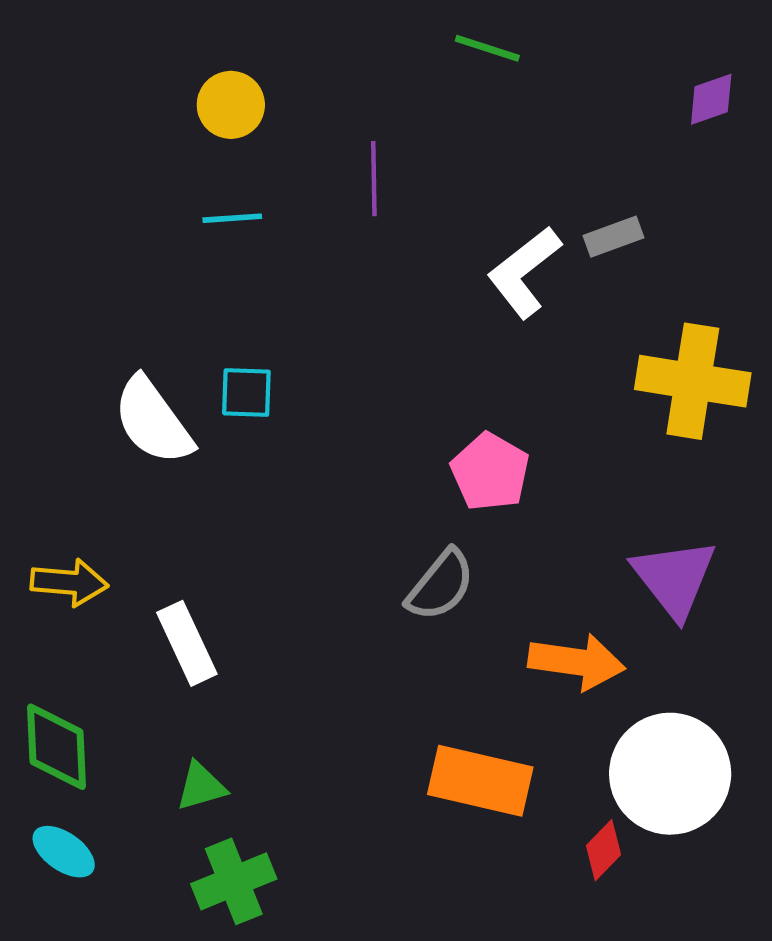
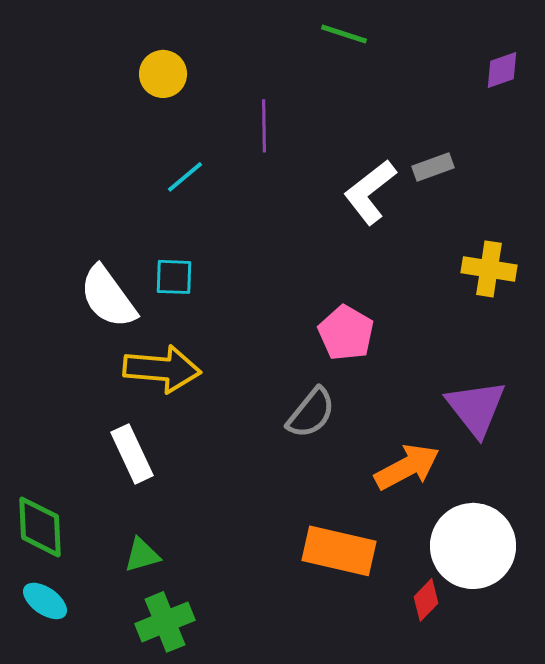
cyan line: (232, 218) -> (185, 177), moved, turned -36
yellow cross: (693, 381) -> (489, 269), size x0.7
yellow arrow: (69, 582) -> (162, 369), moved, size x1.4
orange arrow: (577, 662) -> (407, 467), turned -36

